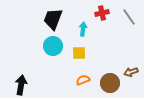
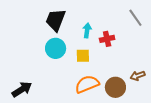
red cross: (102, 13) -> (107, 39), moved
orange semicircle: (83, 80) -> (87, 84), size x1.6
black arrow: (21, 85) -> (22, 89), turned 48

